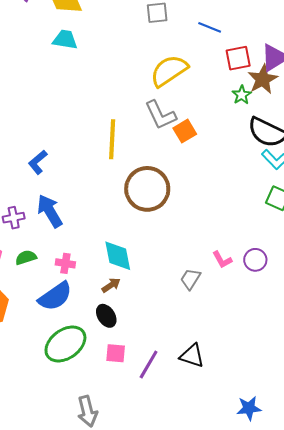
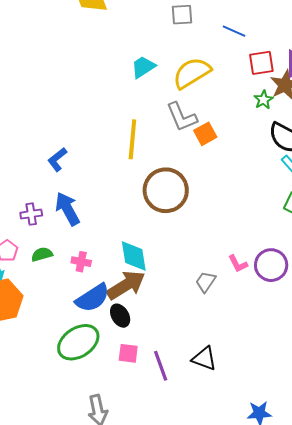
cyan trapezoid: (65, 40) -> (143, 67), moved, turned -44
purple circle: (255, 260) -> (271, 265), size x1.4
brown arrow: (111, 285) -> (126, 285), size x2.0
blue semicircle: (55, 296) -> (93, 298), moved
purple line: (149, 364) -> (161, 366), turned -52

